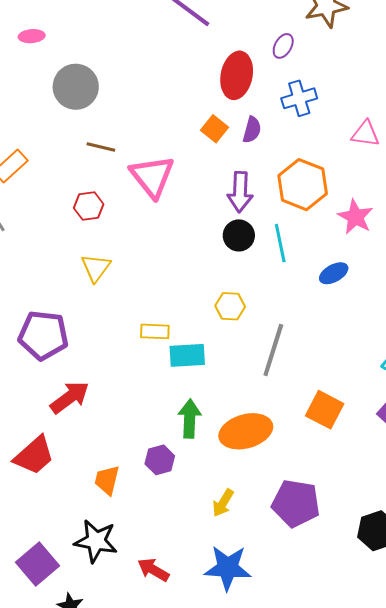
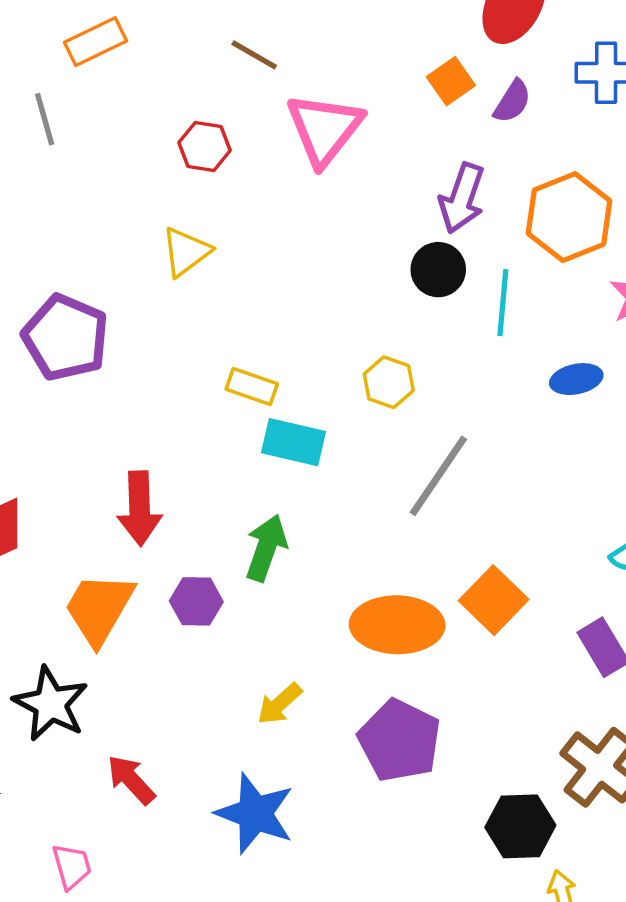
red arrow: (70, 397) -> (140, 508), moved, turned 108
orange ellipse: (246, 431) -> (397, 625), moved
orange trapezoid: (107, 480) -> (99, 609), size x1.5

